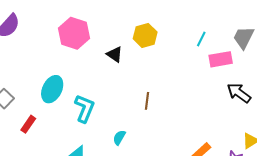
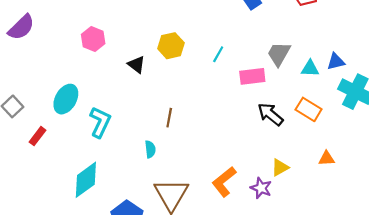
pink hexagon: (74, 33) -> (93, 39), size x0.7
cyan line: (201, 39) -> (218, 54), moved
cyan semicircle: (119, 138) -> (150, 149), moved, turned 140

